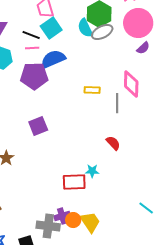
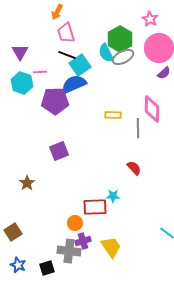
cyan square: (51, 28) -> (80, 65), moved
black line: (31, 35) -> (67, 55), moved
pink line: (32, 48) -> (40, 72), moved
orange circle: (73, 220) -> (75, 223), moved

